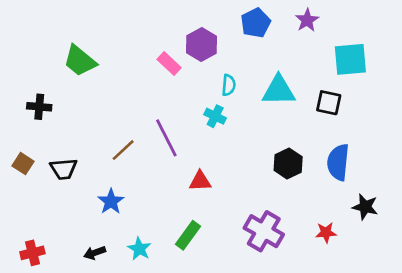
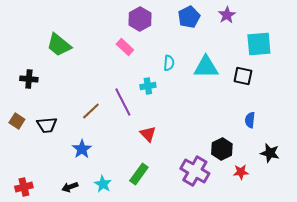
purple hexagon: (202, 45) -> (140, 19), moved
cyan cross: (215, 116) -> (148, 86), moved, turned -35
blue semicircle: (338, 162) -> (250, 120), size x0.6
black hexagon: (288, 164) -> (222, 149), moved
red triangle: (200, 181) -> (148, 134), turned 48

